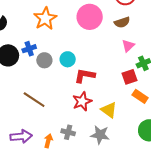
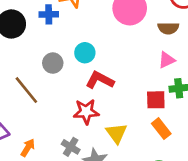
blue cross: (29, 49) -> (49, 14), moved
gray circle: (44, 60) -> (53, 63), moved
gray cross: (68, 132) -> (71, 147), moved

